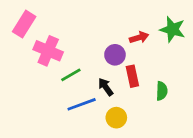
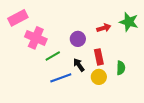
pink rectangle: (24, 24) -> (18, 18), turned 30
purple circle: (115, 55) -> (78, 39), moved
yellow circle: (116, 118) -> (99, 77), moved

